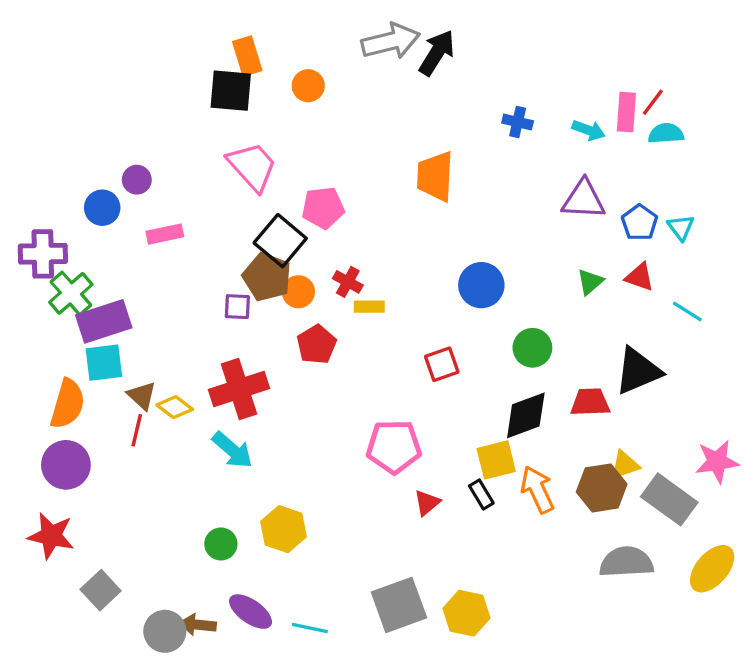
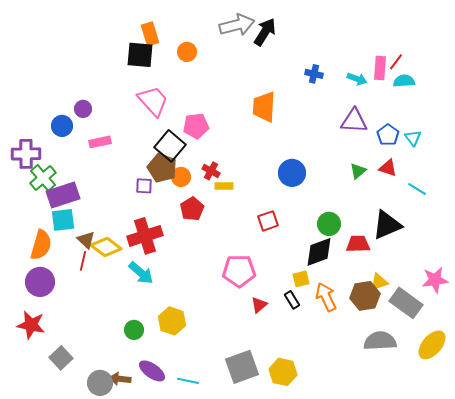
green circle: (532, 348) -> (329, 224), moved
yellow diamond: (175, 407) -> (106, 247), size x1.4
yellow square: (496, 460) -> (301, 279), size x0.7

